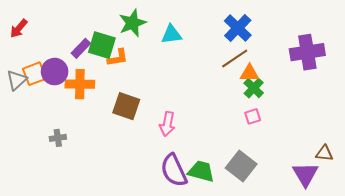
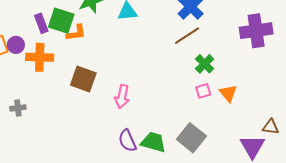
purple rectangle: (81, 48) -> (41, 23), turned -66
purple circle: (55, 72) -> (16, 45), size x0.7
orange triangle: (249, 73) -> (228, 93), moved, turned 48
purple semicircle: (174, 170) -> (127, 141), size x0.7

